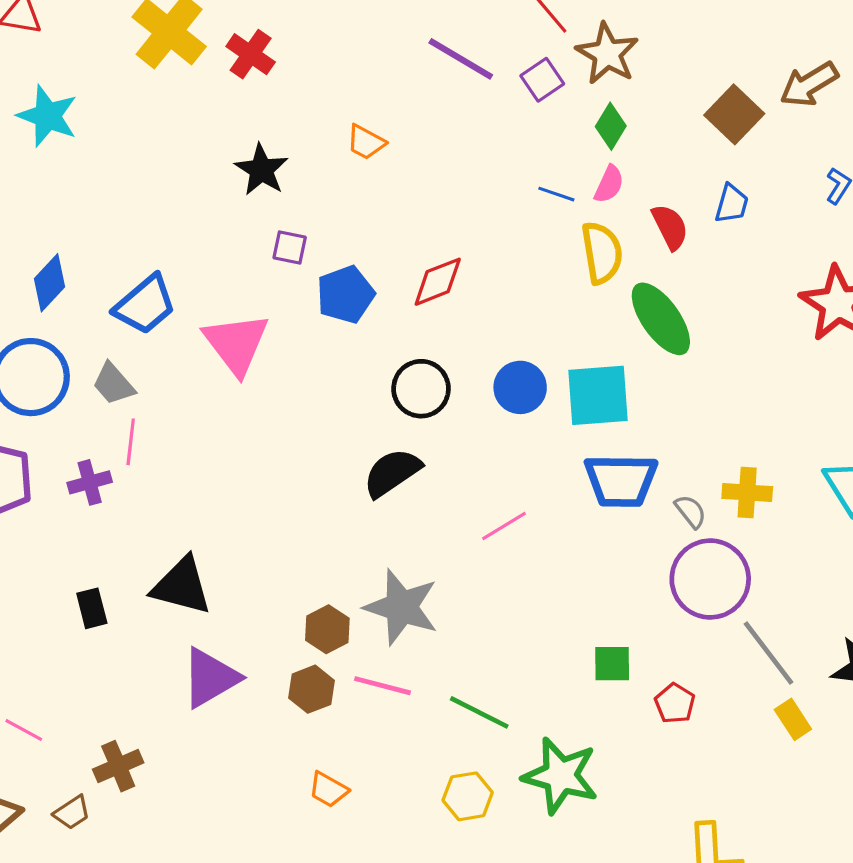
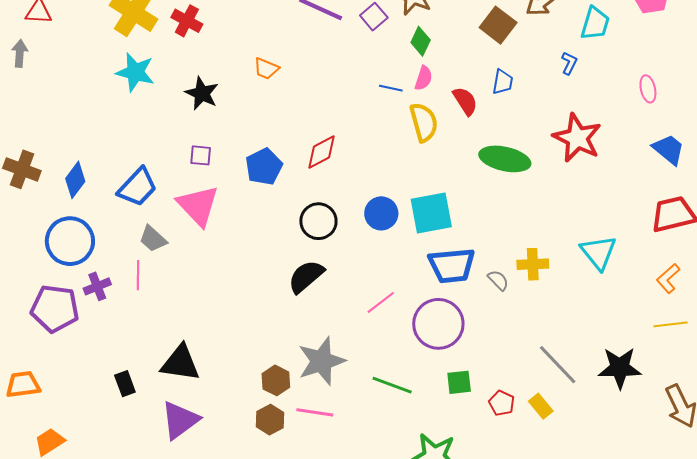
cyan star: (47, 116) -> (135, 72), moved
purple square: (290, 247) -> (201, 155), moved
green ellipse: (661, 319) -> (505, 159), moved, turned -36
gray trapezoid: (113, 384) -> (153, 239), moved
purple cross: (90, 482) -> (97, 286), moved
purple circle: (710, 579) -> (438, 324), moved
gray star: (401, 607) -> (321, 361), turned -30
purple triangle: (210, 678) -> (180, 420), moved
green line: (479, 712) -> (392, 385), moved
yellow rectangle: (793, 719) -> (541, 406), moved

